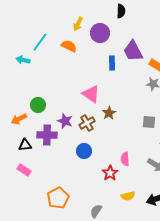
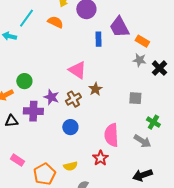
pink semicircle: (125, 159) -> (111, 135), size x1.6
pink rectangle: (24, 170) -> (17, 160), moved
red star: (110, 173) -> (100, 158), moved
yellow semicircle: (128, 196) -> (70, 166), moved

